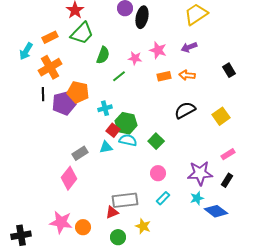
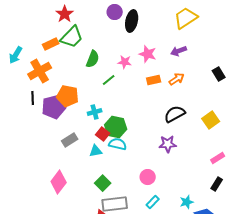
orange rectangle: (50, 37) -> (51, 44), moved
orange arrow: (187, 75) -> (177, 79), turned 140
green square: (156, 141) -> (103, 183), moved
gray rectangle: (80, 153) -> (70, 140), moved
purple star: (200, 173) -> (168, 144), moved, size x0.7

